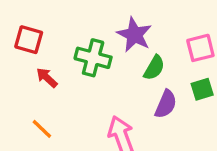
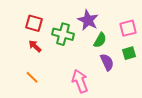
red square: (29, 40) -> (34, 23), moved
purple semicircle: (166, 104) -> (107, 62), turned -48

